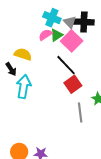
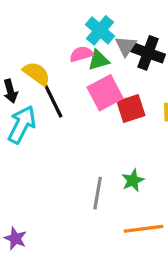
pink square: (72, 41) -> (105, 93), moved
black line: (66, 65) -> (52, 99), moved
red square: (73, 84) -> (131, 109), moved

